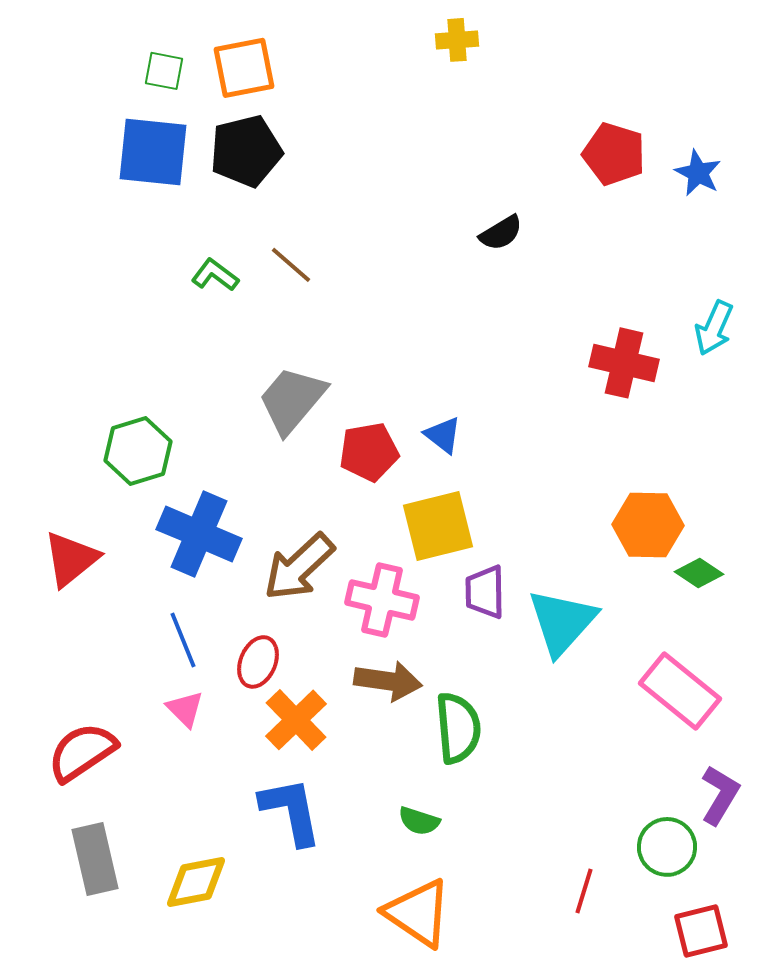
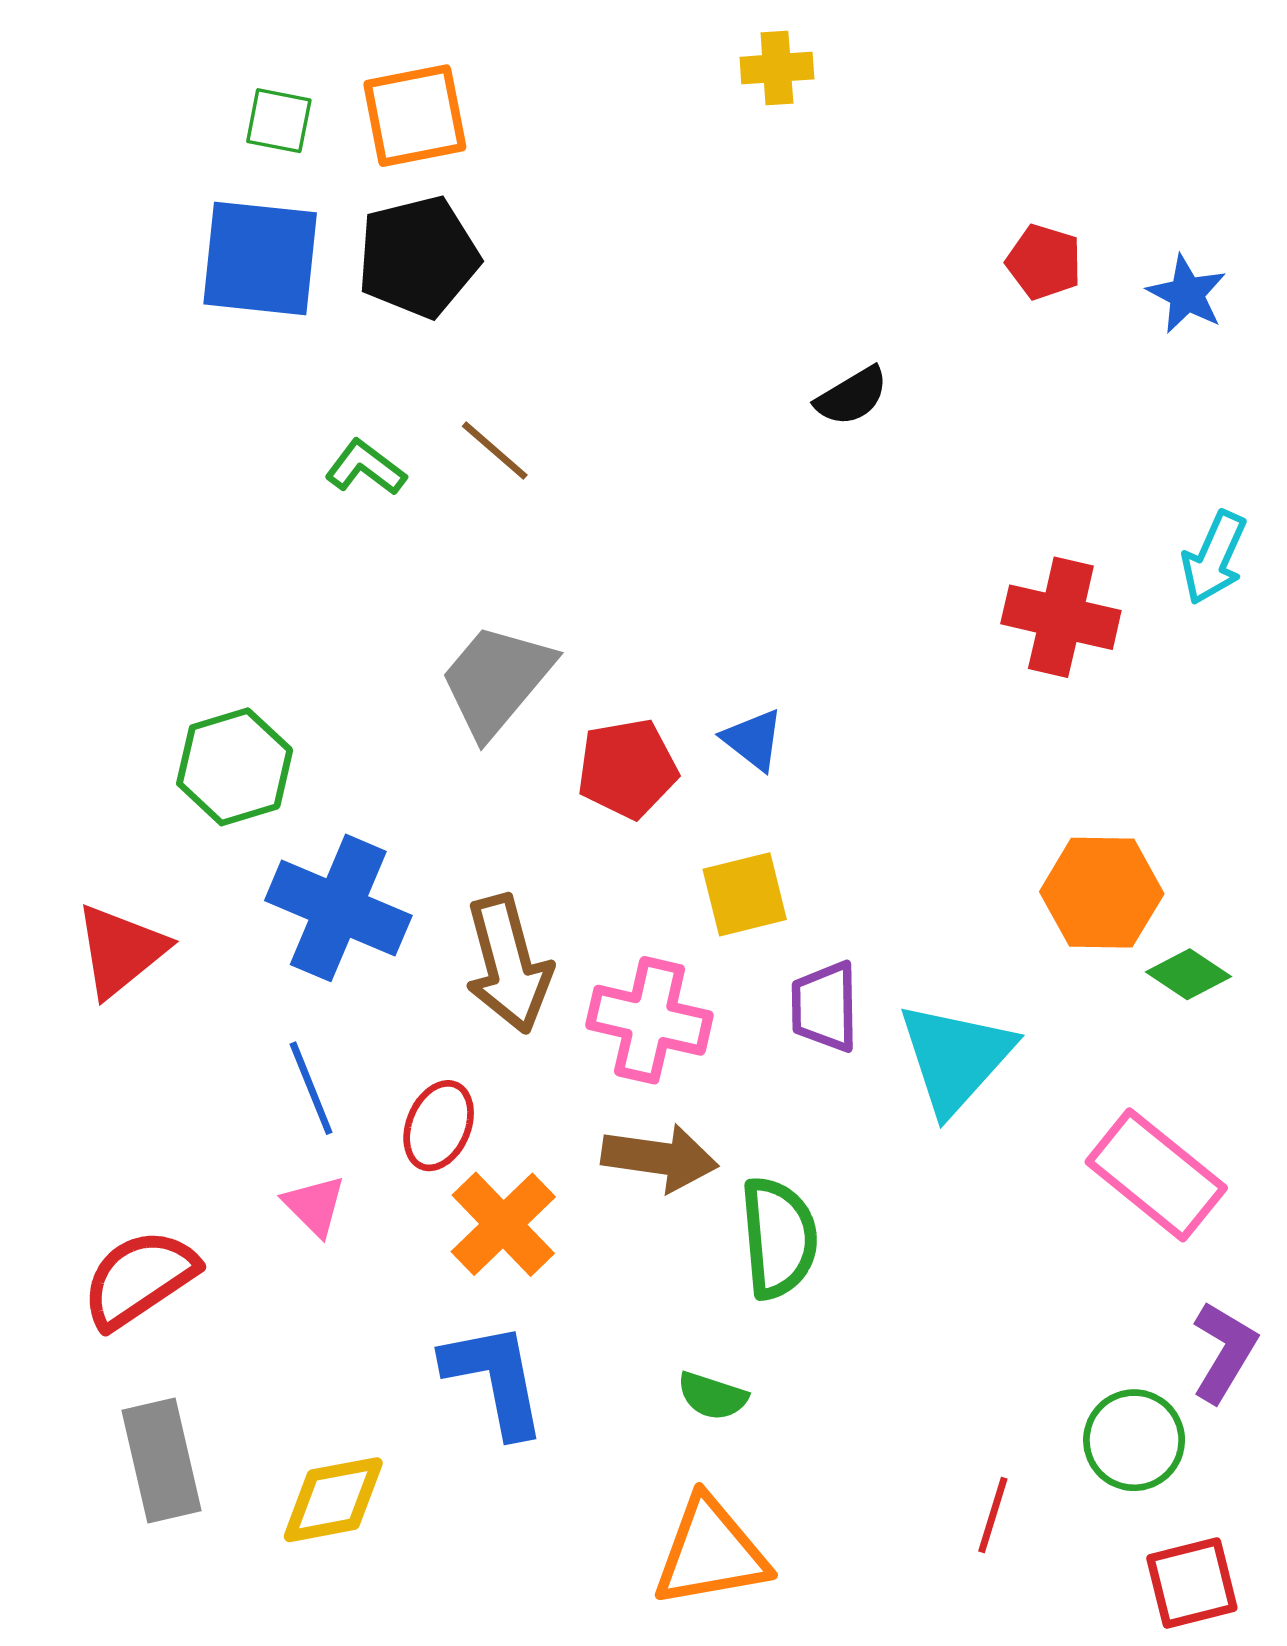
red pentagon: (614, 154) -> (1044, 262), size x0.7
yellow square: (438, 526) -> (745, 894), size x0.7
brown arrow: (299, 567) -> (508, 964), turned -62
orange triangle: (418, 913) -> (711, 1552), turned -44

